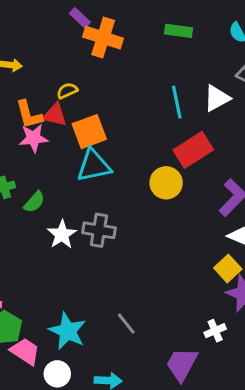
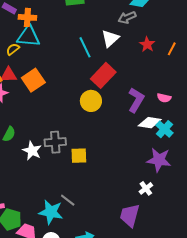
orange cross: (103, 38) -> (27, 17), size x0.7
yellow semicircle: (67, 91) -> (13, 49), moved
cyan triangle: (94, 166) -> (28, 36), moved, turned 30
yellow square: (228, 269) -> (79, 156), moved, turned -36
gray line: (126, 324) -> (68, 200), moved

